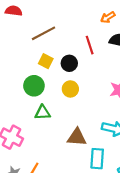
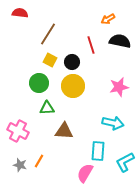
brown line: (44, 33) -> (48, 34), turned -30
yellow circle: (70, 89) -> (73, 86), size x1.5
brown triangle: (77, 137) -> (64, 131), moved

